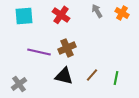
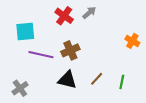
gray arrow: (97, 11) -> (89, 13), moved, turned 80
orange cross: (122, 13) -> (132, 41), moved
cyan square: (24, 16) -> (25, 32), moved

